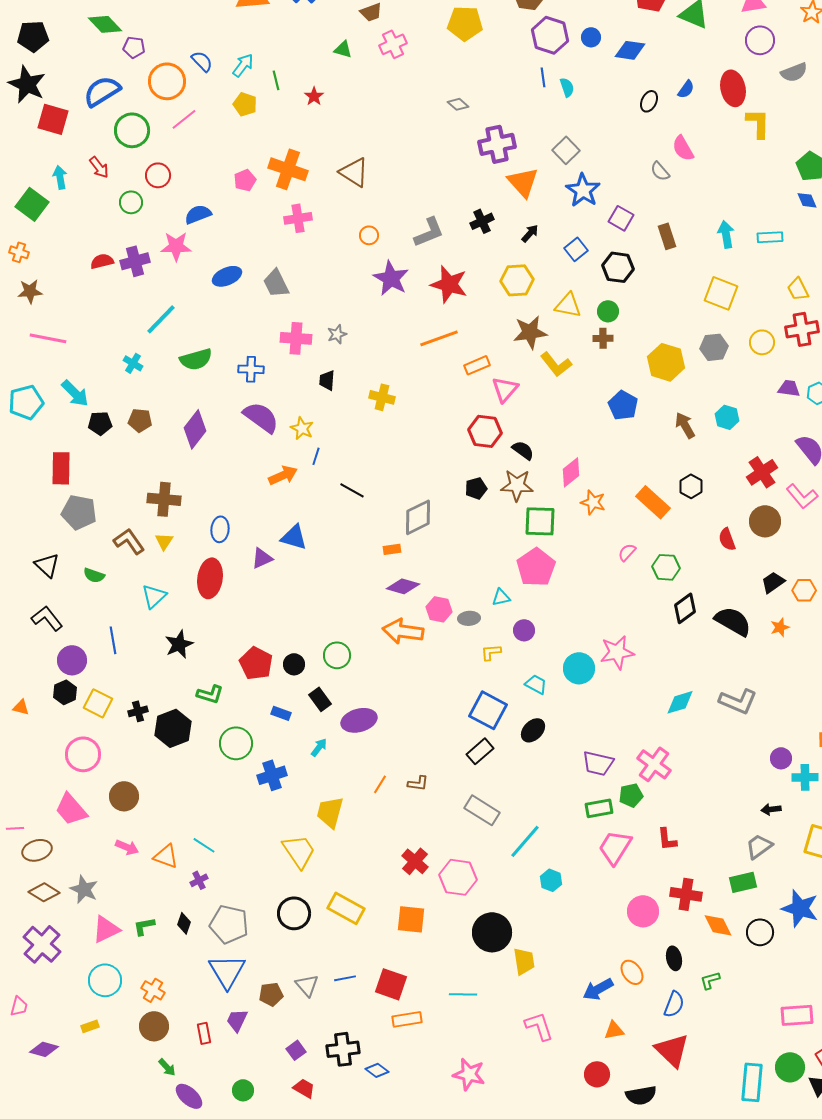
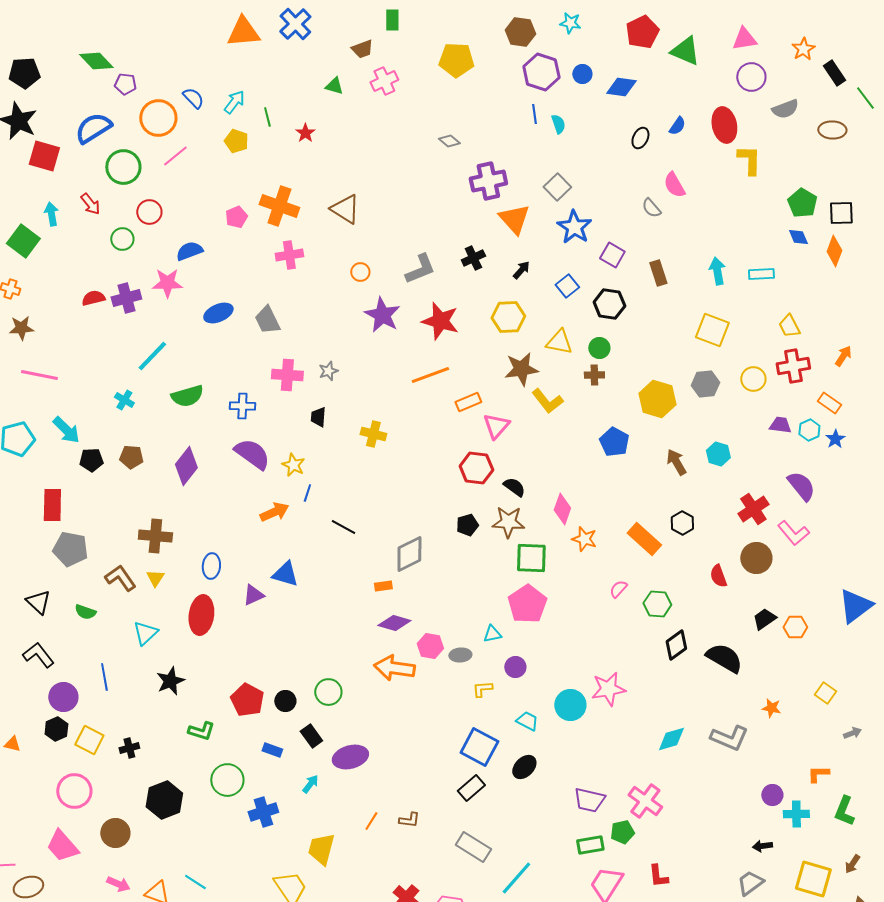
pink diamond: (571, 472) -> (562, 509), turned -32
orange star: (780, 627) -> (771, 708), moved, turned 30
black hexagon: (173, 728) -> (164, 800), moved

